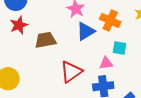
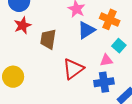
brown trapezoid: (46, 40) -> (48, 39), turned -70
cyan square: (120, 48) -> (119, 46), turned 32

